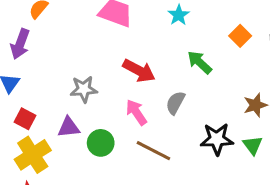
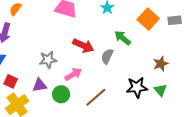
orange square: (240, 36) -> (148, 19), size x1.5
gray semicircle: (175, 103) -> (107, 56), moved
pink arrow: (136, 112) -> (73, 74), moved, turned 96
brown line: (153, 151) -> (96, 97), turned -65

